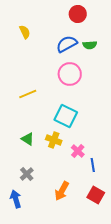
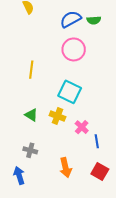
yellow line: (28, 94) -> (31, 70), turned -60
gray cross: (27, 174) -> (30, 150), turned -32
orange arrow: (62, 191) -> (66, 167), turned -42

